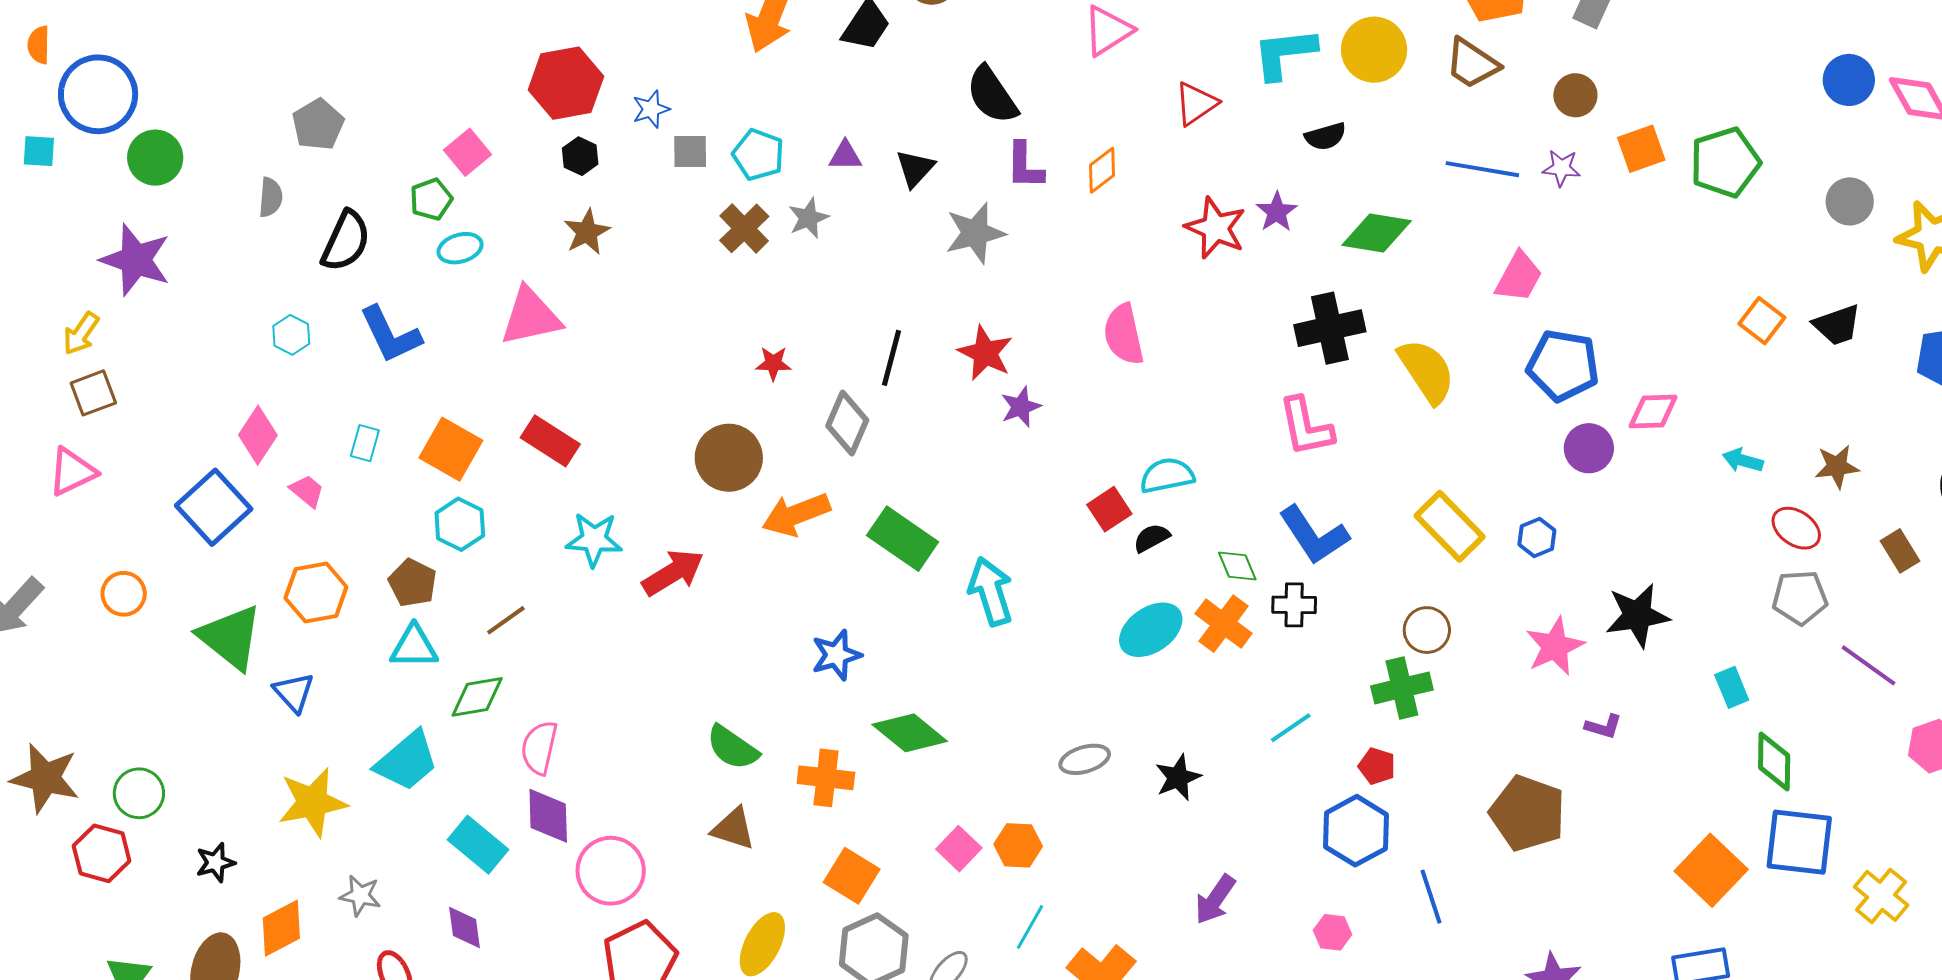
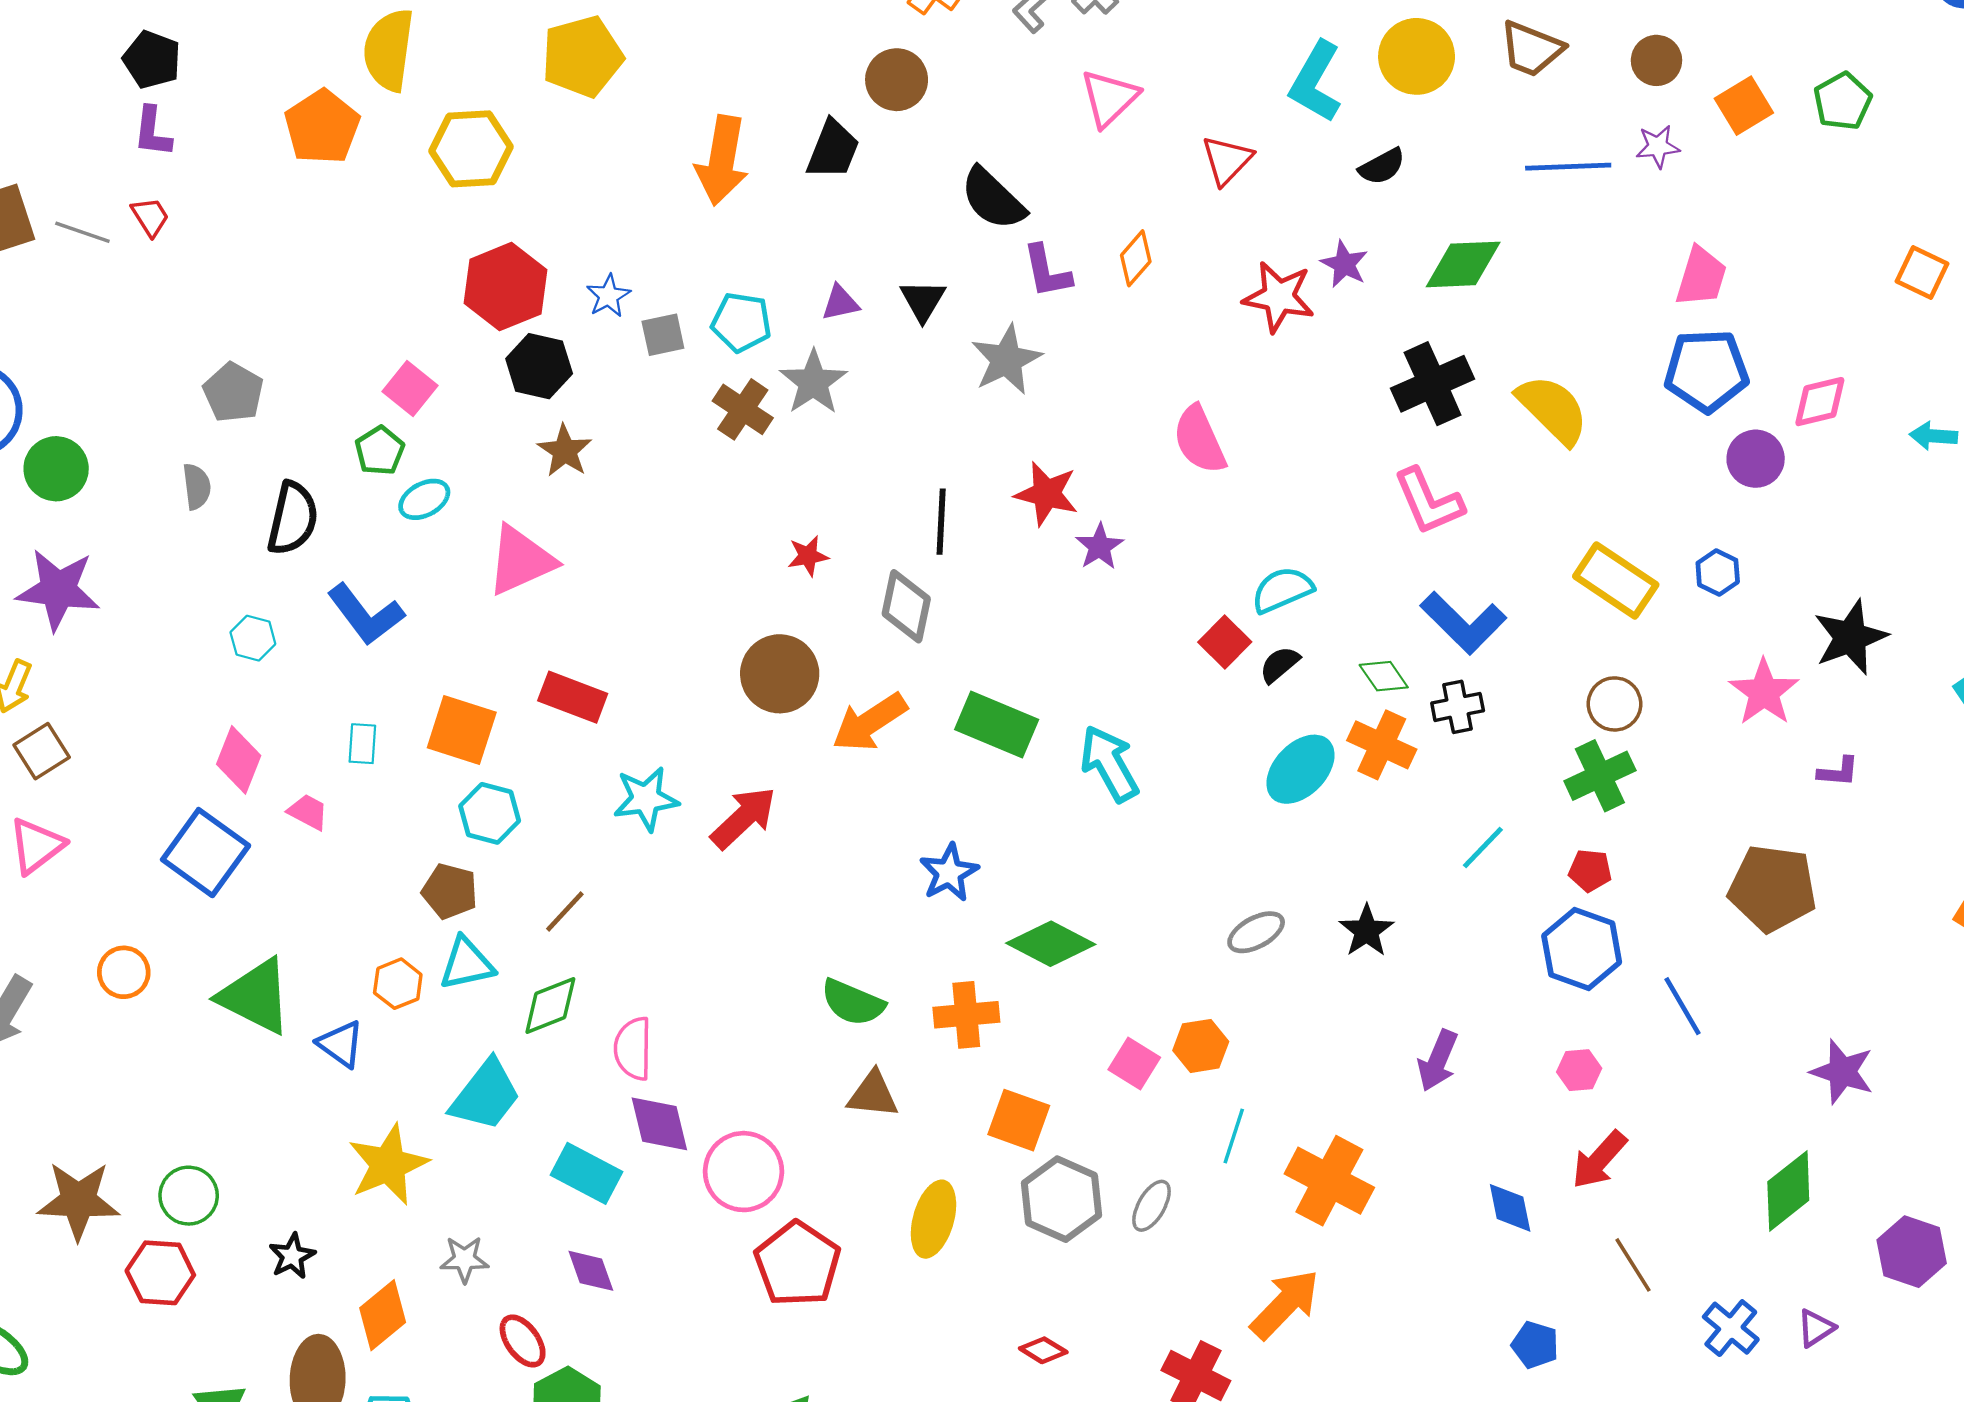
cyan L-shape: (1284, 53) -> (1316, 82), turned -42
black hexagon: (580, 156) -> (539, 366), size x1.5
green pentagon: (1725, 162) -> (1843, 101), size x0.7
gray star: (809, 218) -> (813, 382), size x1.4
pink trapezoid: (1519, 277) -> (1701, 277), moved
orange hexagon: (316, 593) -> (398, 984), moved, size x0.7

